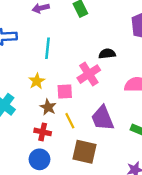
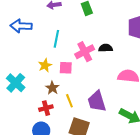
pink cross: (89, 74) -> (85, 52), moved
pink square: (65, 92) -> (66, 68), moved
red cross: (43, 132) -> (46, 108), turned -32

